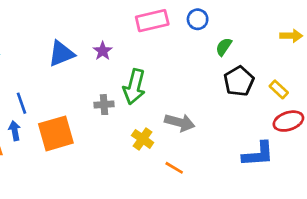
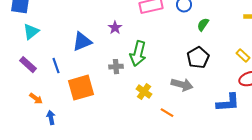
blue triangle: (61, 54) -> (82, 42), moved
black pentagon: (239, 81) -> (198, 58), moved
gray arrow: (180, 122) -> (182, 85), moved
blue arrow: (15, 131) -> (51, 118), moved

